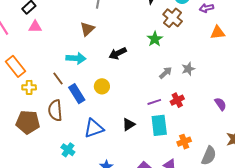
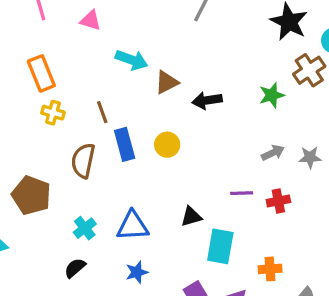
brown triangle: (87, 29) -> (167, 82), moved
cyan arrow: (76, 58) -> (132, 60), moved
brown pentagon: (28, 122) -> (31, 195), moved
cyan rectangle: (159, 125) -> (220, 246), moved
blue triangle: (94, 128) -> (133, 226), moved

